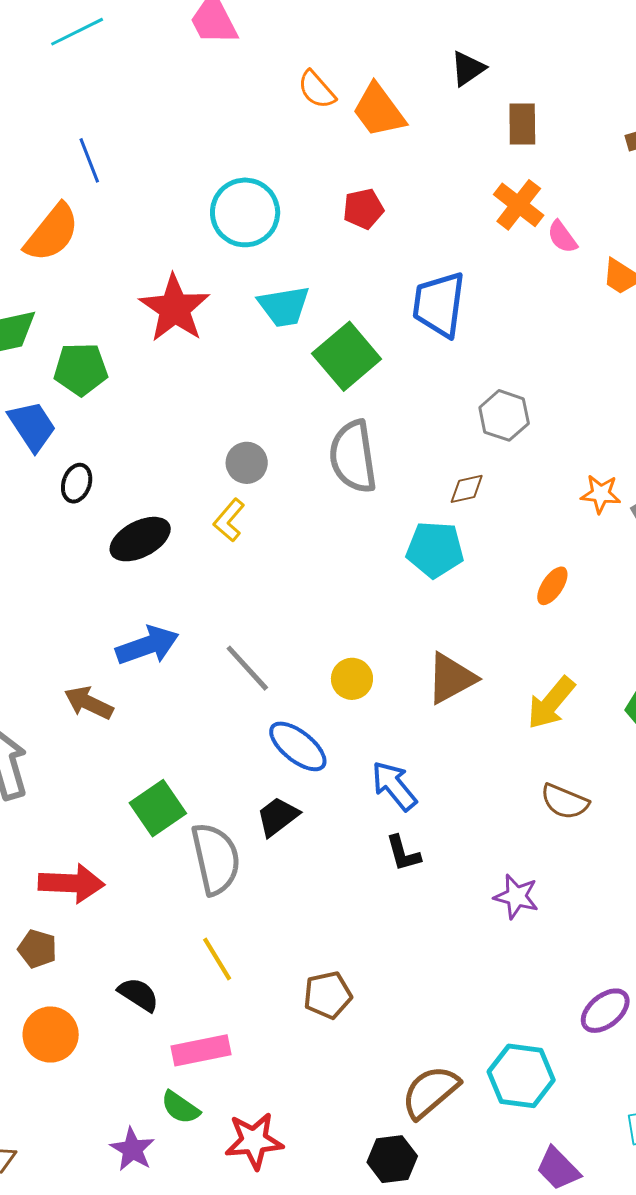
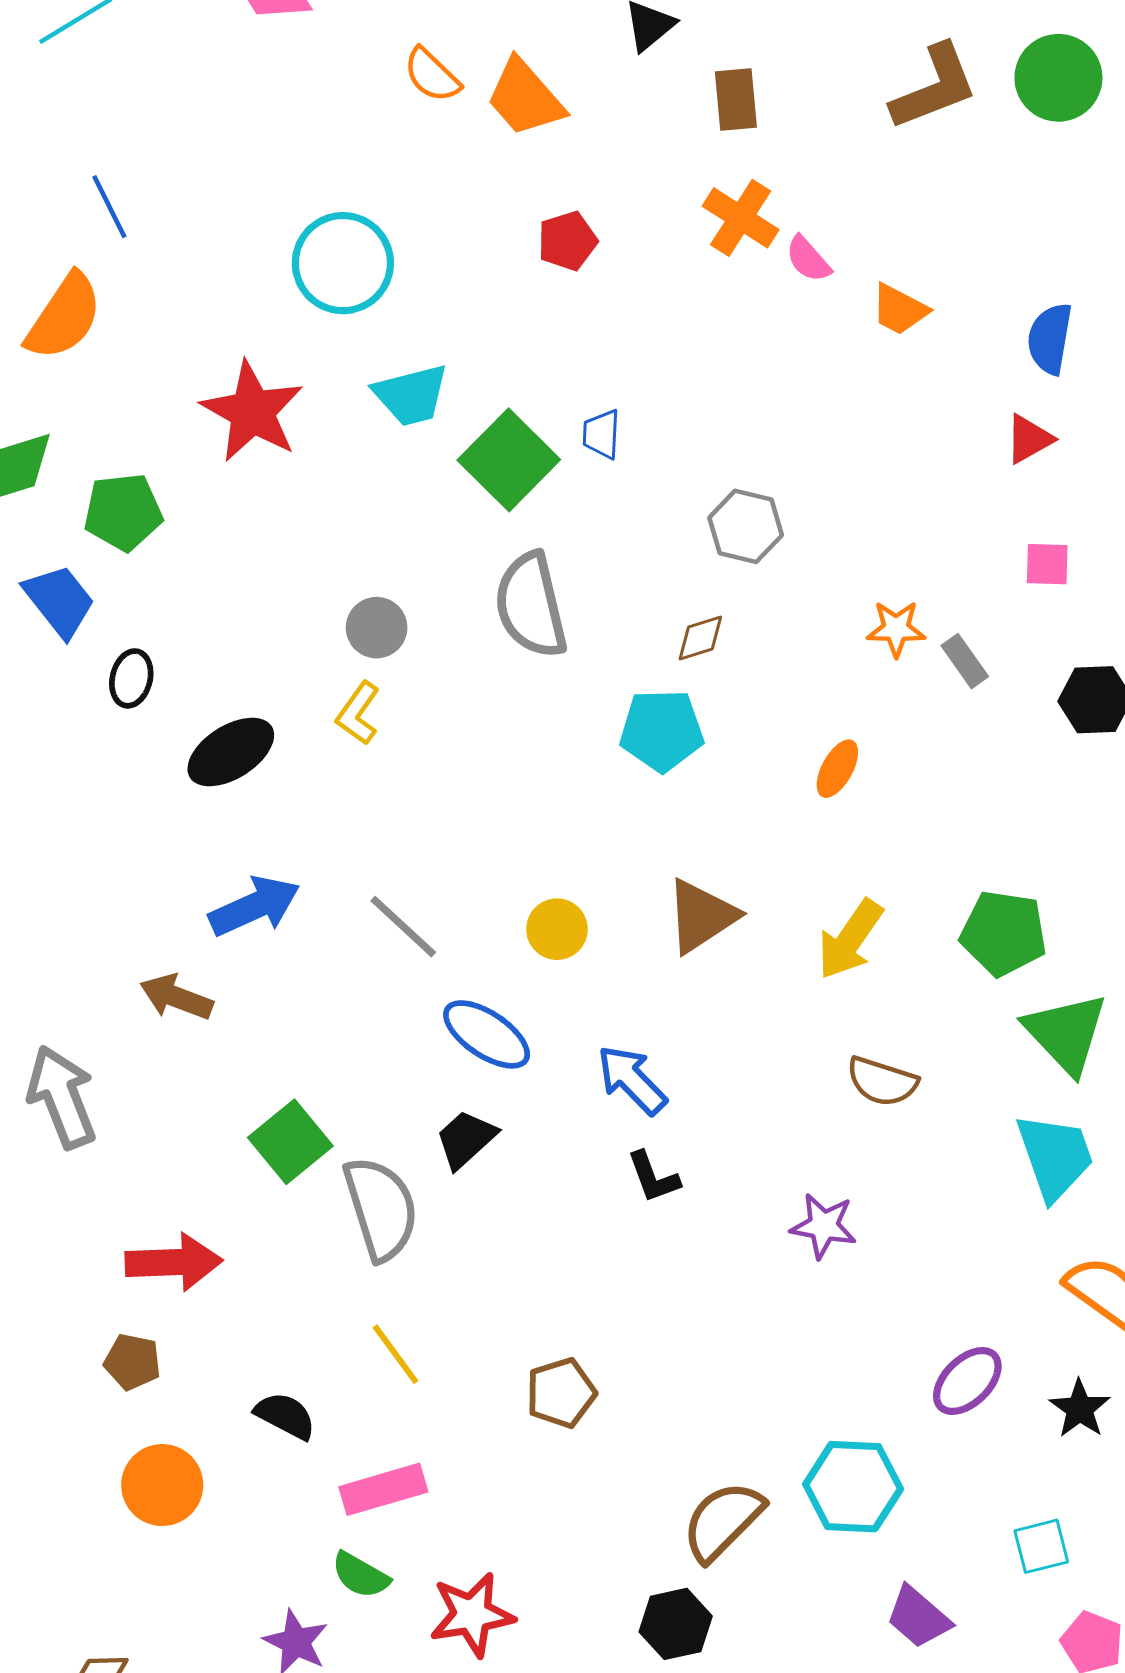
red pentagon: (363, 209) -> (567, 241), moved
blue trapezoid: (439, 304) -> (601, 434), moved, size x0.5

